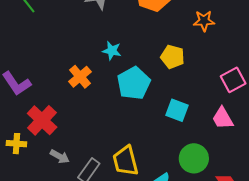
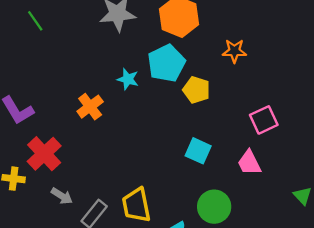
cyan pentagon: (134, 83) -> (166, 63), moved

